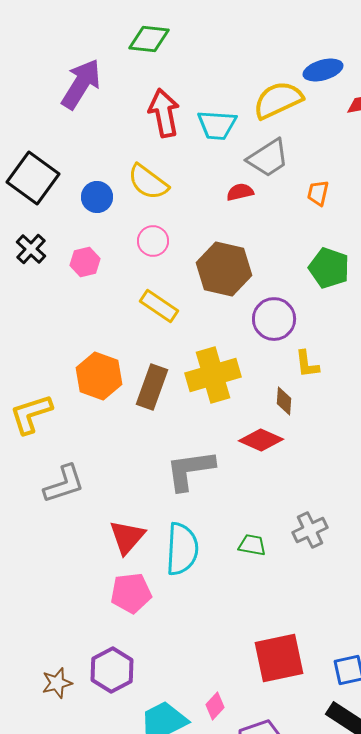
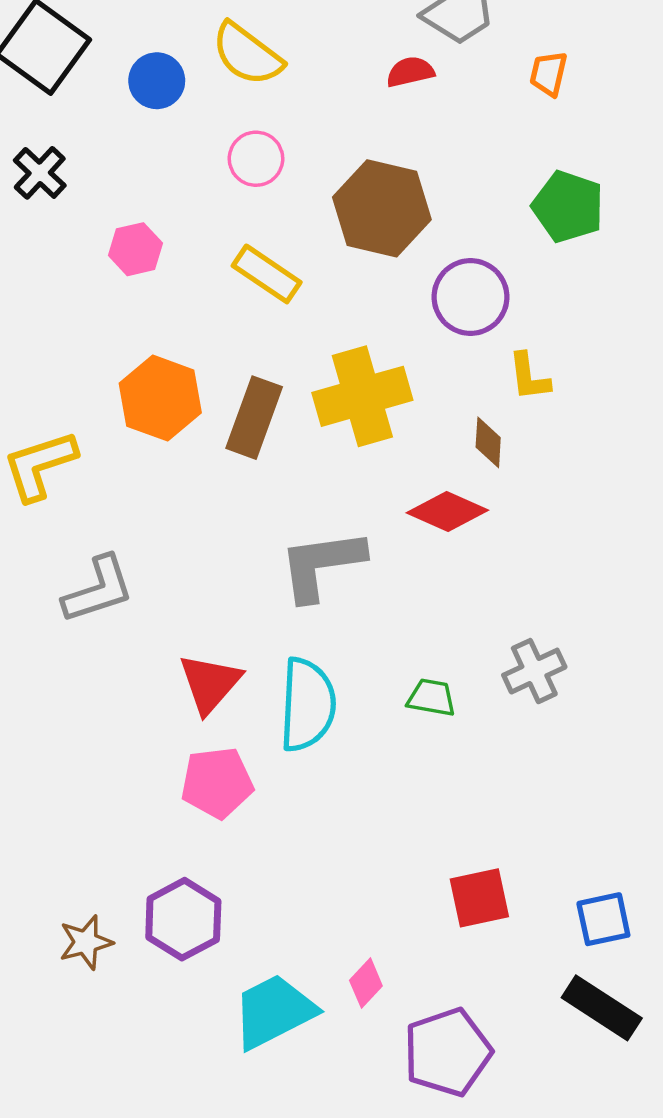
pink hexagon: (85, 262) -> (135, 249), moved
red square: (279, 658) -> (479, 898), size x0.7

